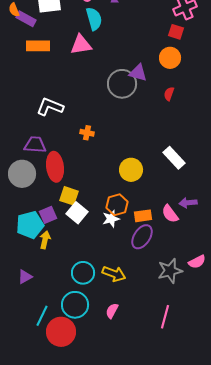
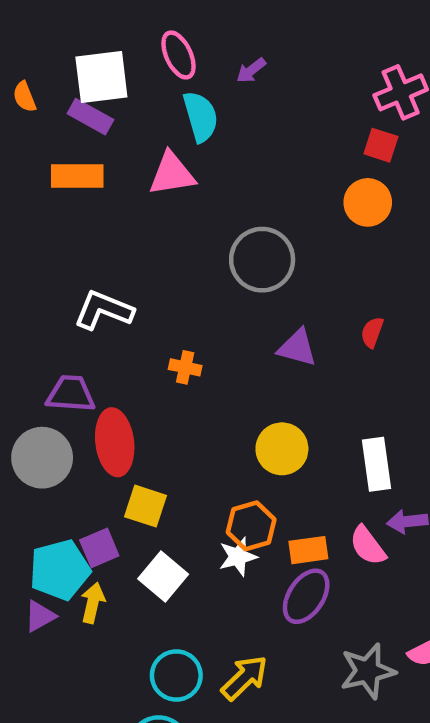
purple rectangle: (26, 19) -> (90, 117), moved
purple triangle: (138, 73) -> (297, 348), moved
red semicircle: (169, 94) -> (372, 332), moved
white rectangle: (174, 158) -> (377, 464), moved, turned 35
white square: (77, 213) -> (163, 576), moved
yellow arrow: (114, 274) -> (245, 678), turned -65
purple triangle: (25, 277) -> (40, 616), moved

